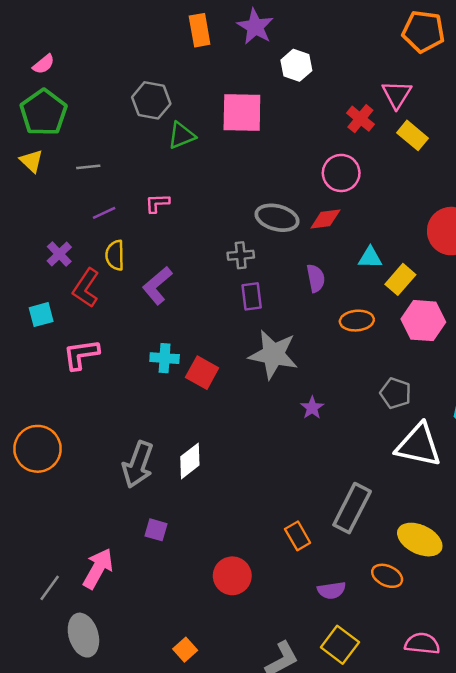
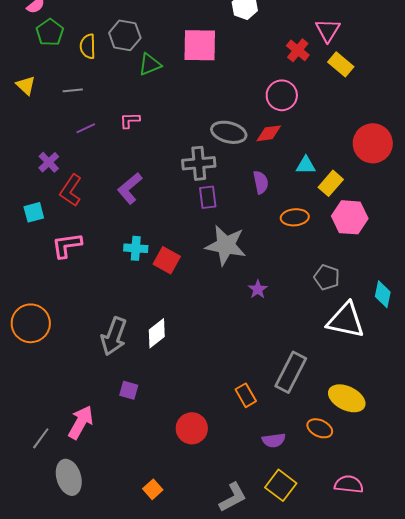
green pentagon: (44, 112) -> (50, 32), moved, size x0.7
yellow semicircle: (115, 255) -> (88, 46), moved
gray cross: (241, 255) -> (199, 163), size x1.5

